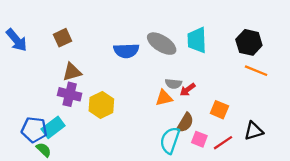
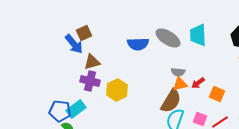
blue arrow: (17, 40) -> (74, 44), moved
red arrow: (188, 90) -> (198, 83), moved
orange triangle: (164, 98) -> (180, 84), moved
brown semicircle: (185, 123) -> (171, 101), moved, size x1.4

